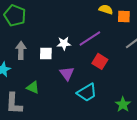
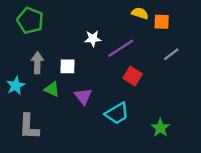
white star: (64, 43) -> (93, 39), moved
purple triangle: (67, 73) -> (83, 96), moved
green triangle: (33, 87) -> (52, 89), moved

